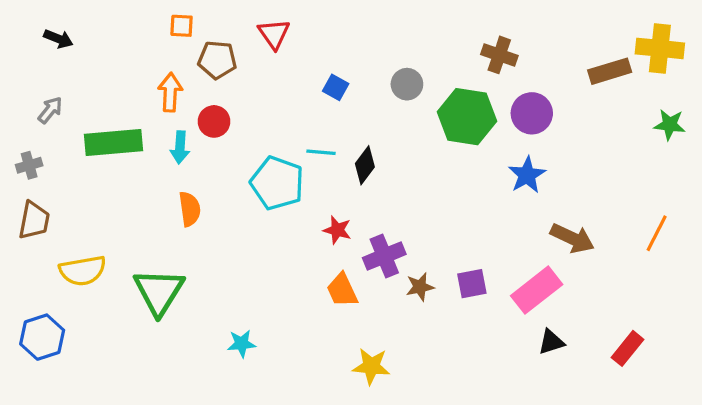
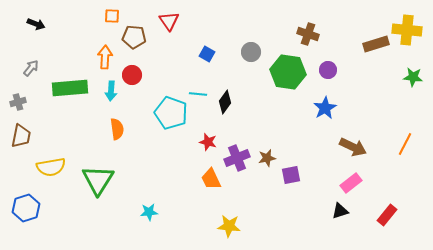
purple circle: (532, 113) -> (328, 70), size x0.7
brown star: (420, 287) -> (267, 158), moved
pink rectangle: (537, 290) -> (351, 183), moved, size x0.7

